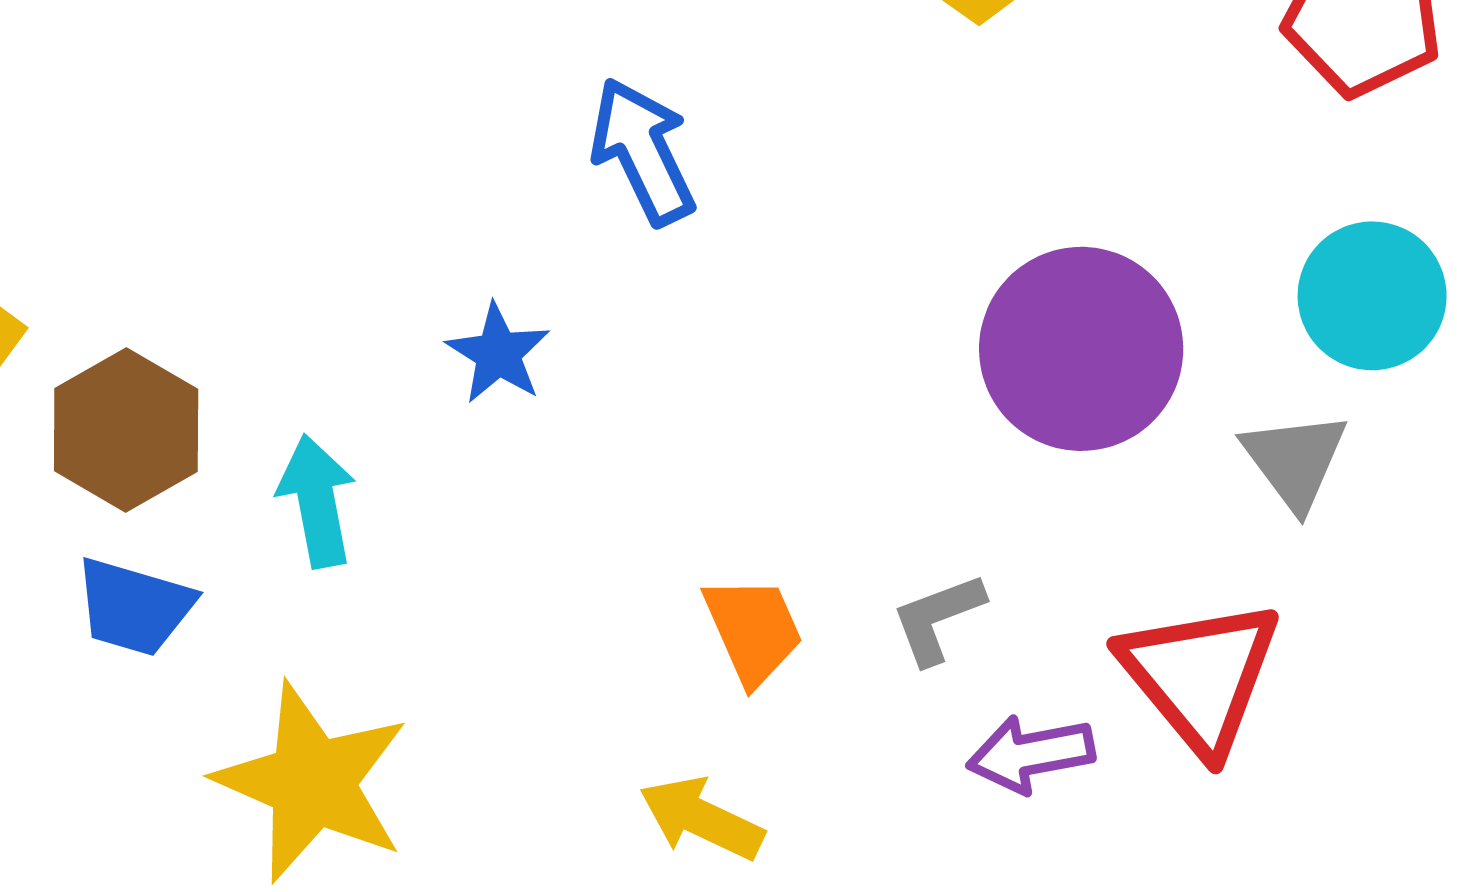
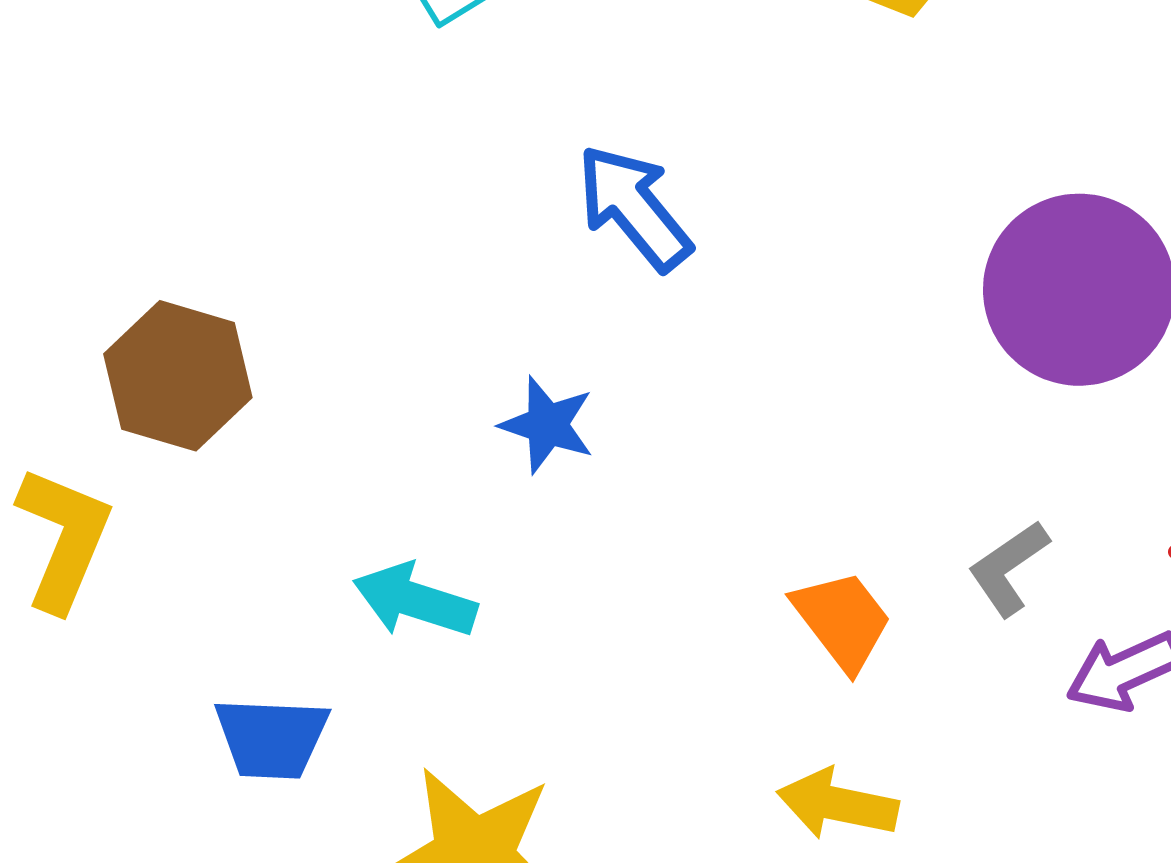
brown hexagon: (126, 430) -> (178, 376), moved
cyan arrow: (317, 501) -> (415, 600), turned -48

